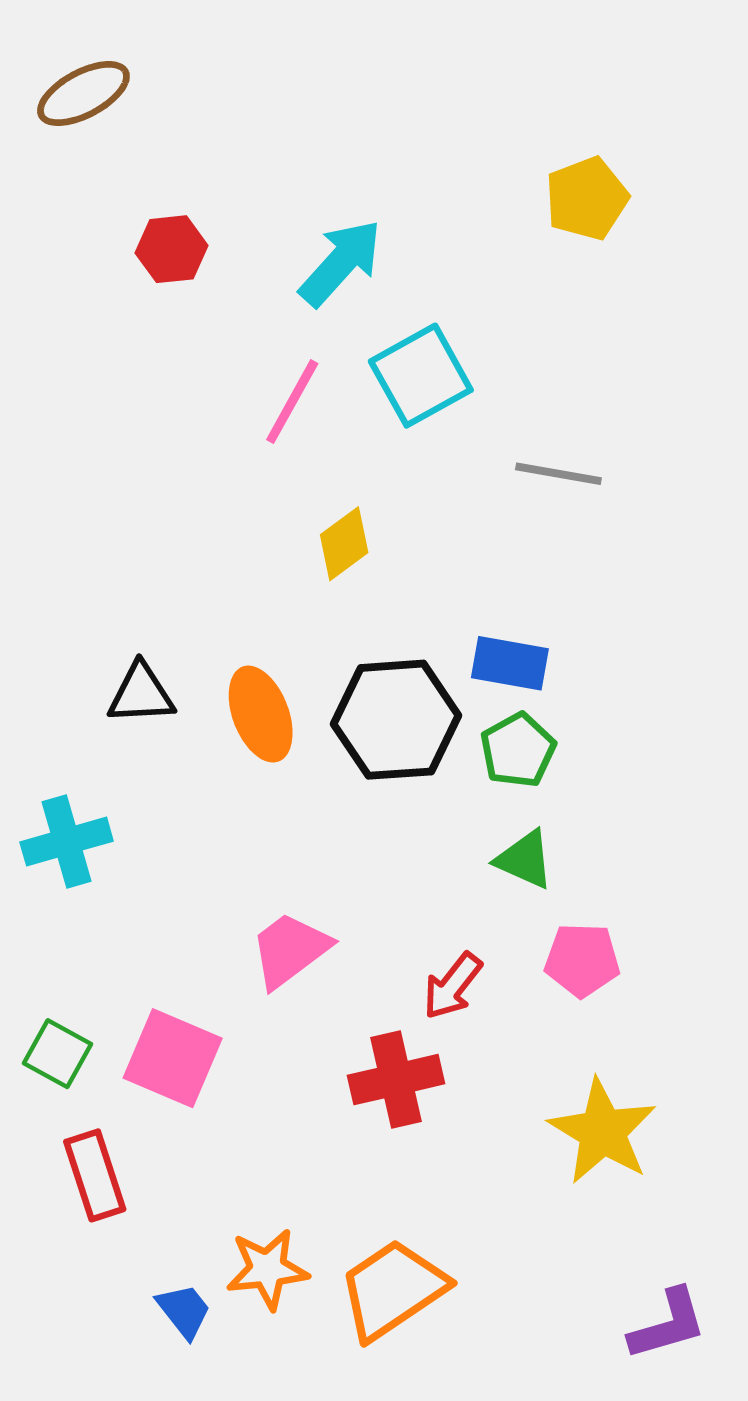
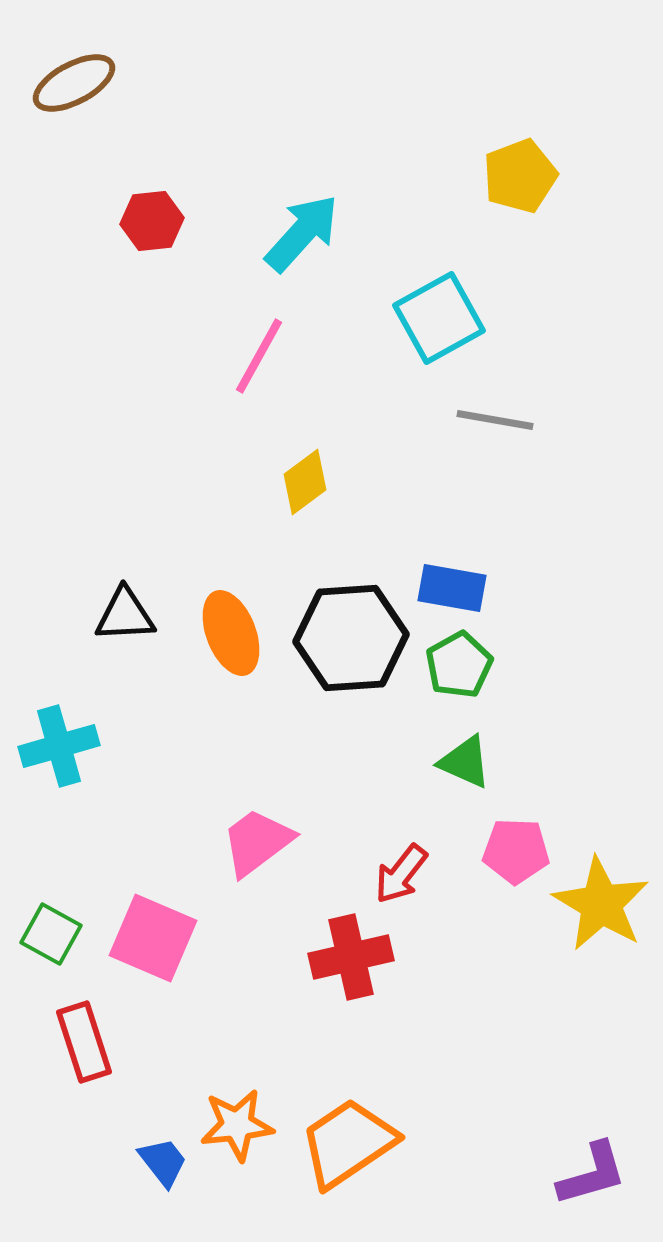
cyan square: (421, 376) -> (439, 318), moved
yellow star: (602, 1131) -> (601, 904), moved

